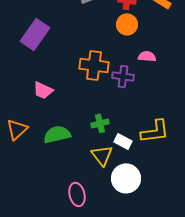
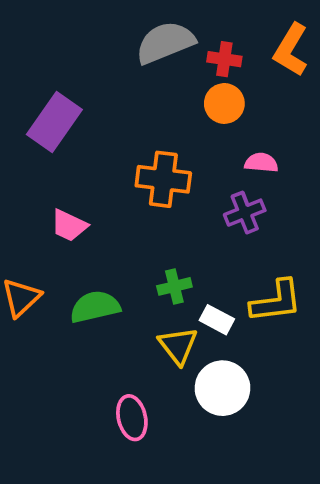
purple cross: (123, 76) -> (245, 213), moved, turned -30

